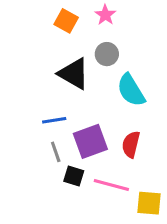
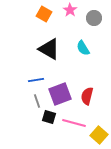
gray circle: (107, 54) -> (94, 18), moved
cyan semicircle: (131, 90) -> (83, 48), moved, size x0.7
yellow square: (149, 203) -> (99, 135), turned 36

